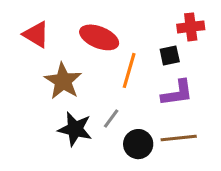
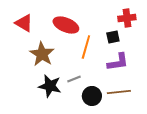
gray line: (111, 119) -> (74, 79), turned 32

